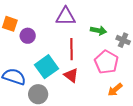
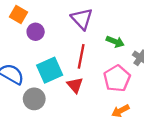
purple triangle: (66, 16) -> (82, 19), turned 35

